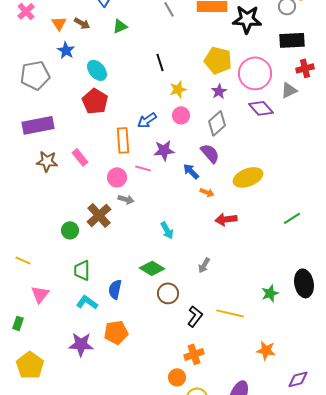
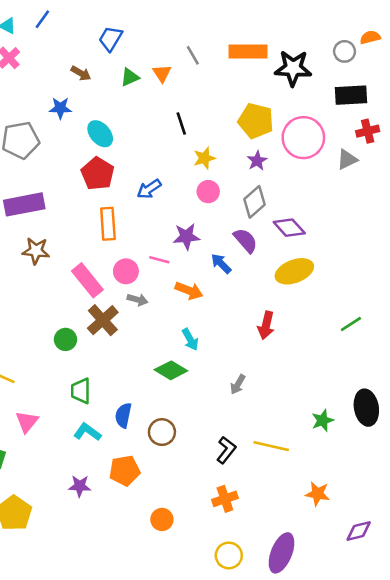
orange triangle: (59, 23) -> (162, 73), moved
blue star: (66, 50) -> (60, 108), turned -30
purple diamond: (261, 108) -> (289, 228), moved
blue arrow: (147, 120) -> (149, 189), moved
orange rectangle: (123, 140) -> (108, 224), moved
pink rectangle: (80, 157) -> (87, 280), moved, size x1.5
orange arrow: (207, 192) -> (189, 291), moved, size x1.5
red arrow: (226, 219) -> (266, 325), turned -70
green diamond: (152, 268) -> (171, 370), moved
brown circle: (168, 293) -> (162, 432), moved
purple star: (81, 344) -> (80, 486), size x0.7
orange circle: (177, 377) -> (162, 519), moved

